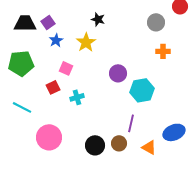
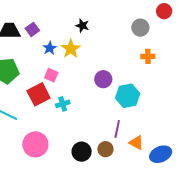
blue star: (56, 40) -> (50, 48), moved
red square: (53, 87) -> (39, 94), size x1.6
blue ellipse: (174, 132) -> (161, 154), moved
orange triangle: (149, 147) -> (136, 143), moved

